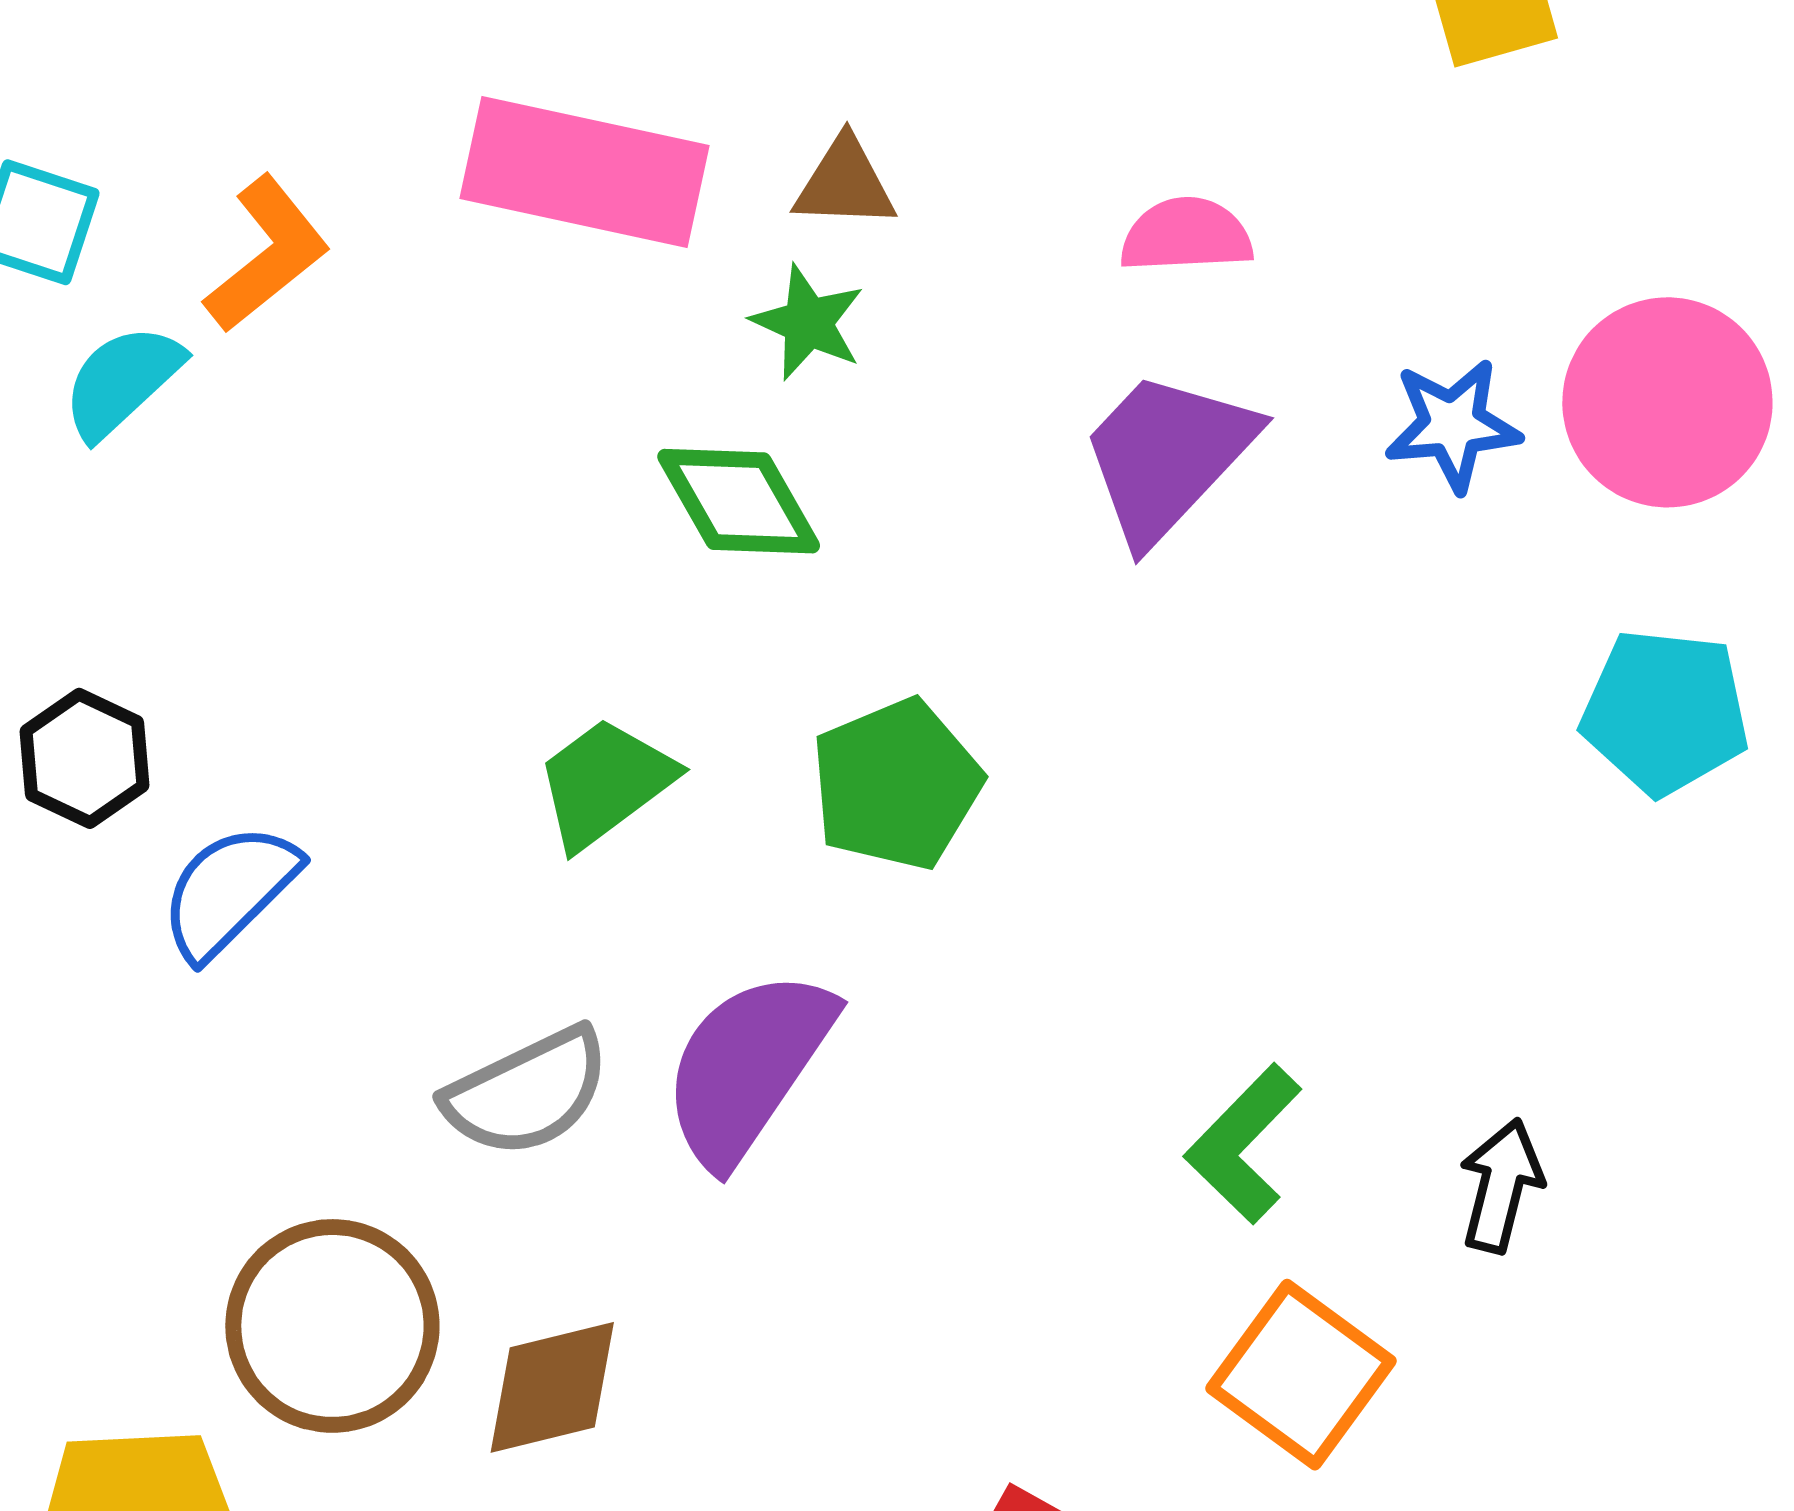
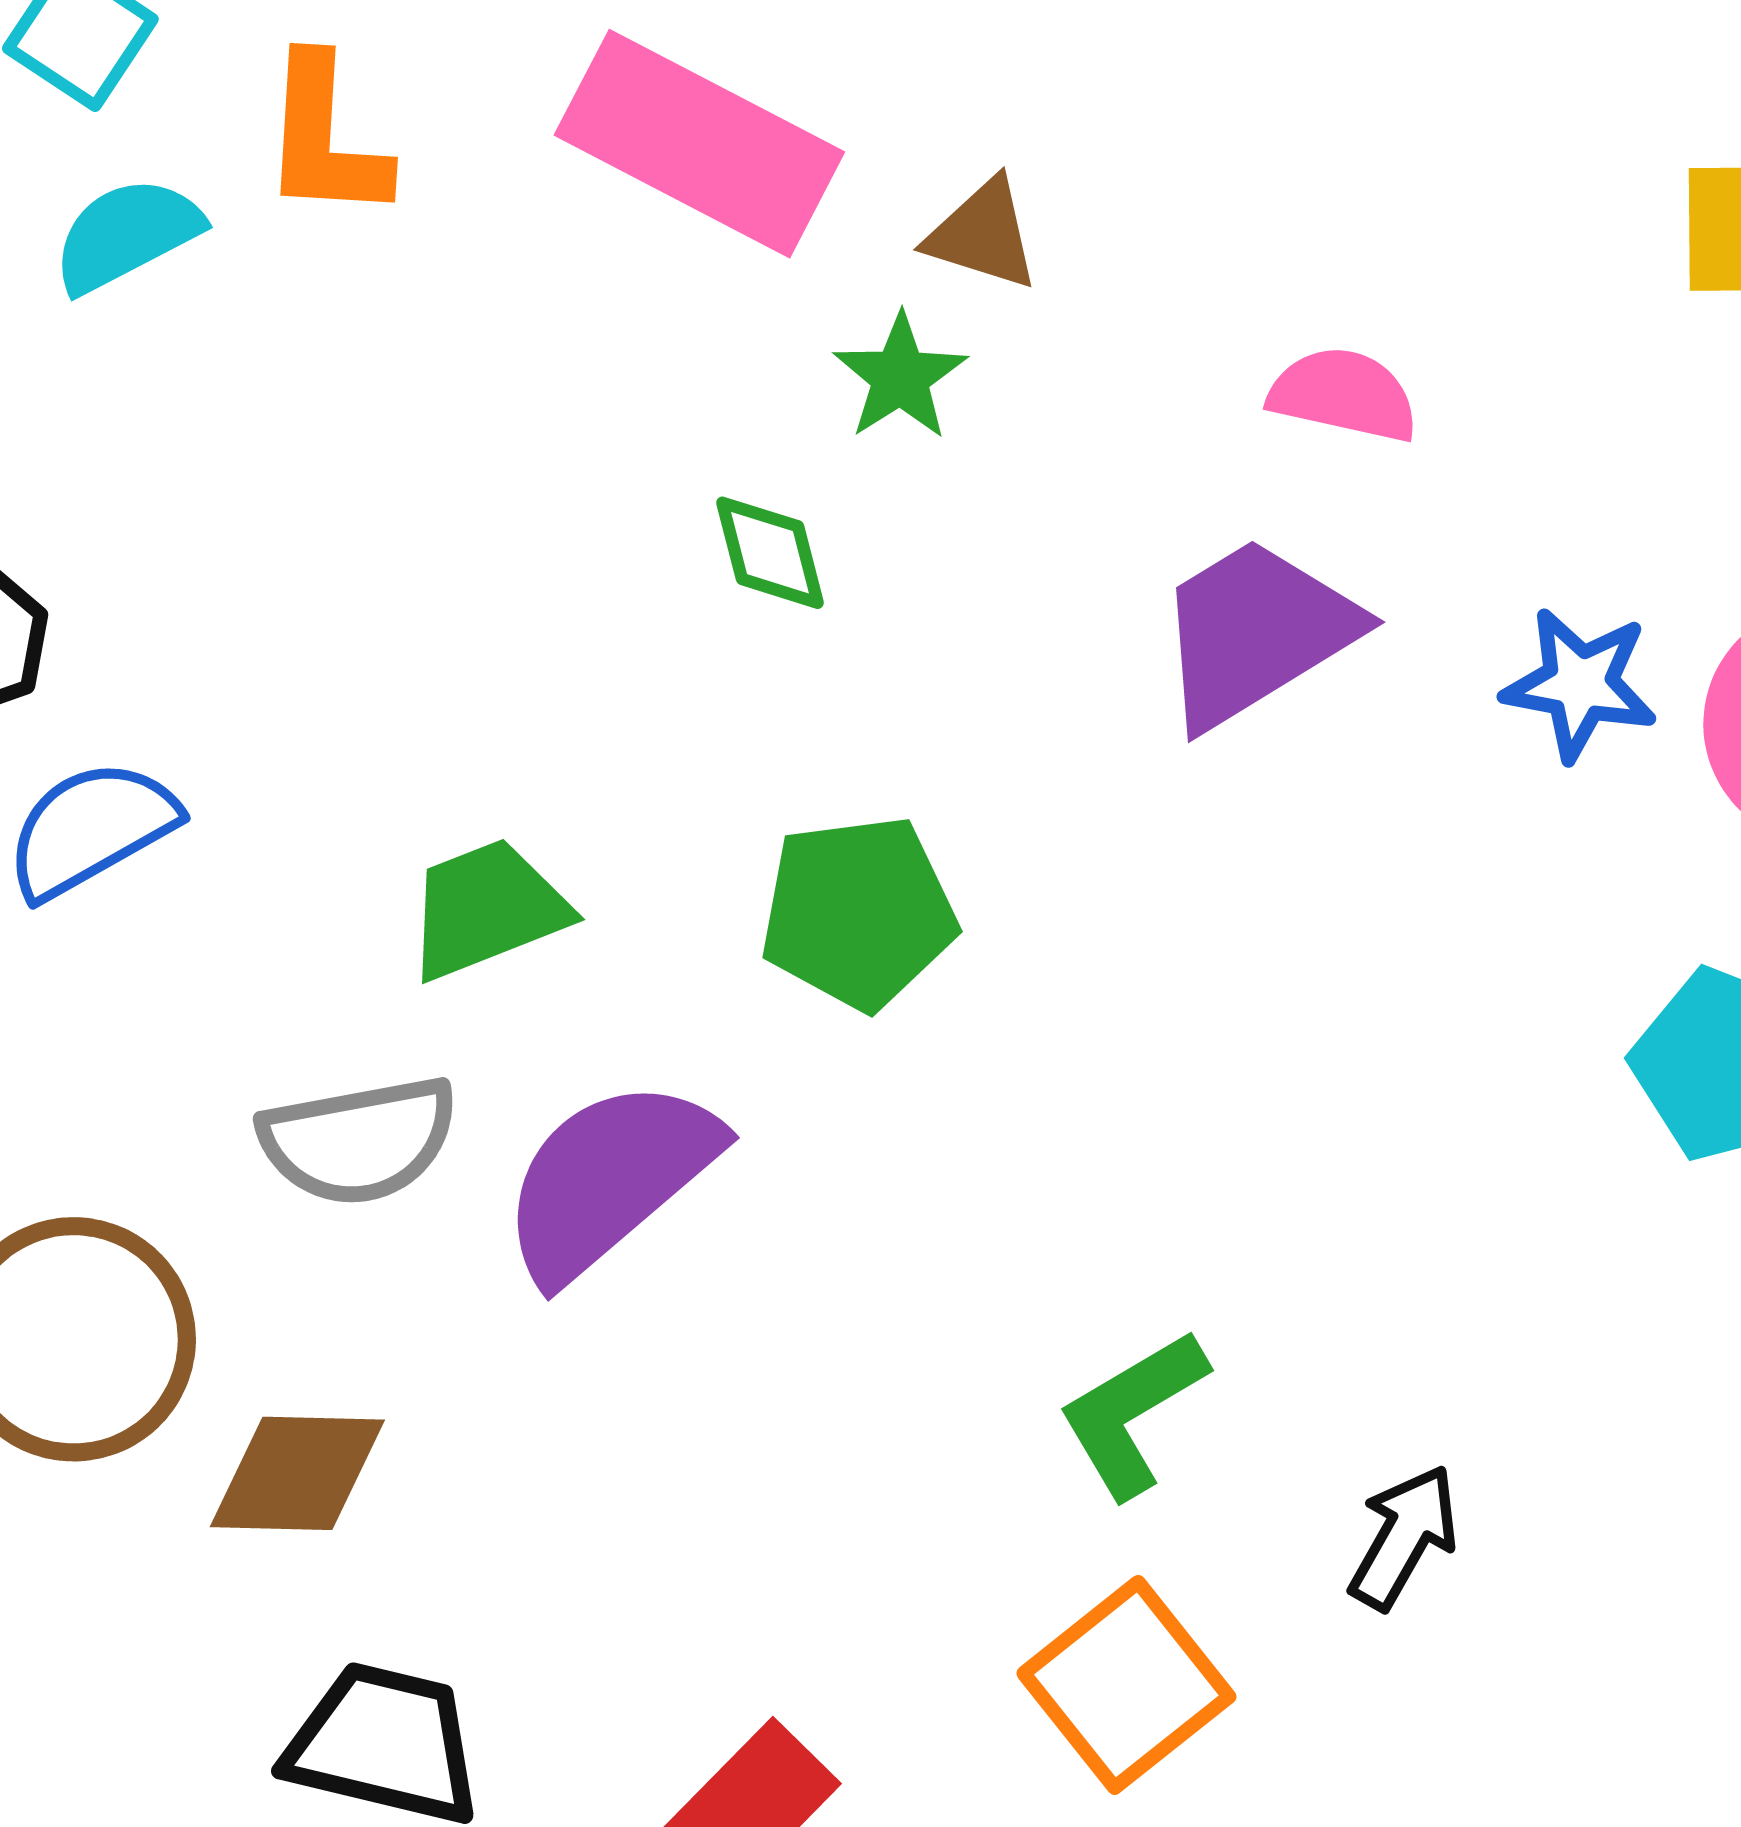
orange L-shape: (267, 254) -> (325, 138), turned 117
green diamond: (739, 501) -> (770, 553), size x0.7
green trapezoid: (605, 783) -> (487, 909), moved

